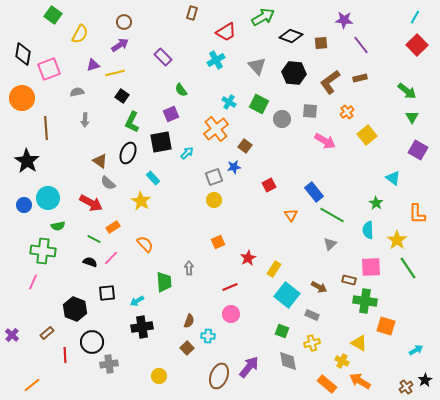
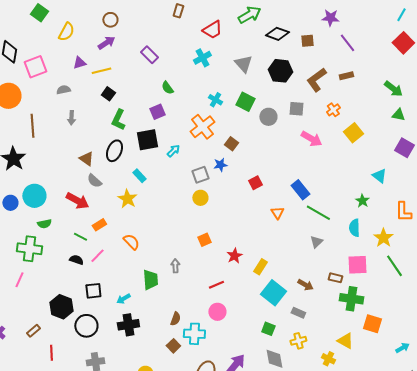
green triangle: (412, 117) -> (398, 115), turned -48
cyan cross: (208, 336) -> (194, 334), size x1.5
black circle: (92, 342) -> (86, 326), moved

